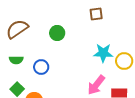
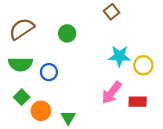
brown square: (96, 14) -> (112, 12), turned -32
green semicircle: (16, 60) -> (20, 64), size x1.5

